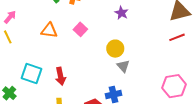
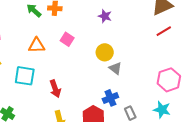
cyan square: (32, 73) -> (25, 76), moved

